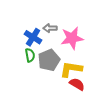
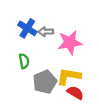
blue cross: (33, 37) -> (27, 28), moved
gray pentagon: (49, 60) -> (45, 82), moved

